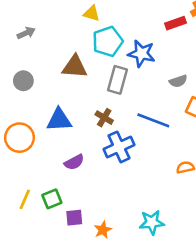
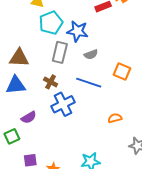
brown triangle: (75, 67) -> (19, 58), moved
gray semicircle: (178, 81) -> (91, 54), moved
green square: (52, 199) -> (12, 136), moved

